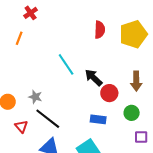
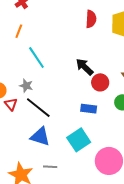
orange line: (19, 38) -> (19, 31), moved
cyan line: (66, 64) -> (36, 58), moved
red triangle: (21, 126) -> (11, 104), moved

